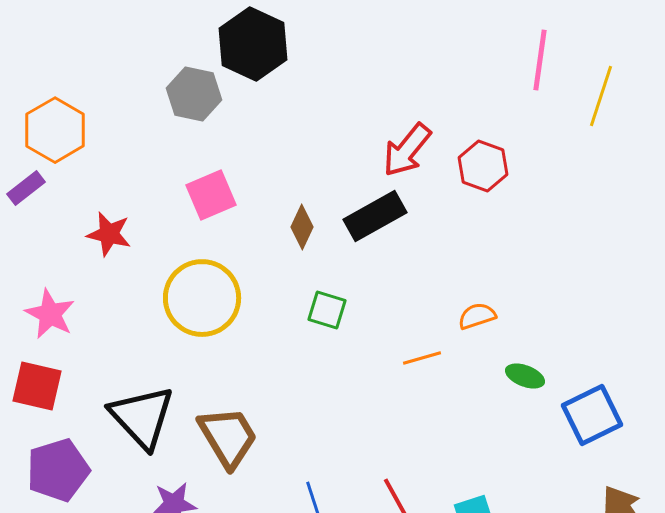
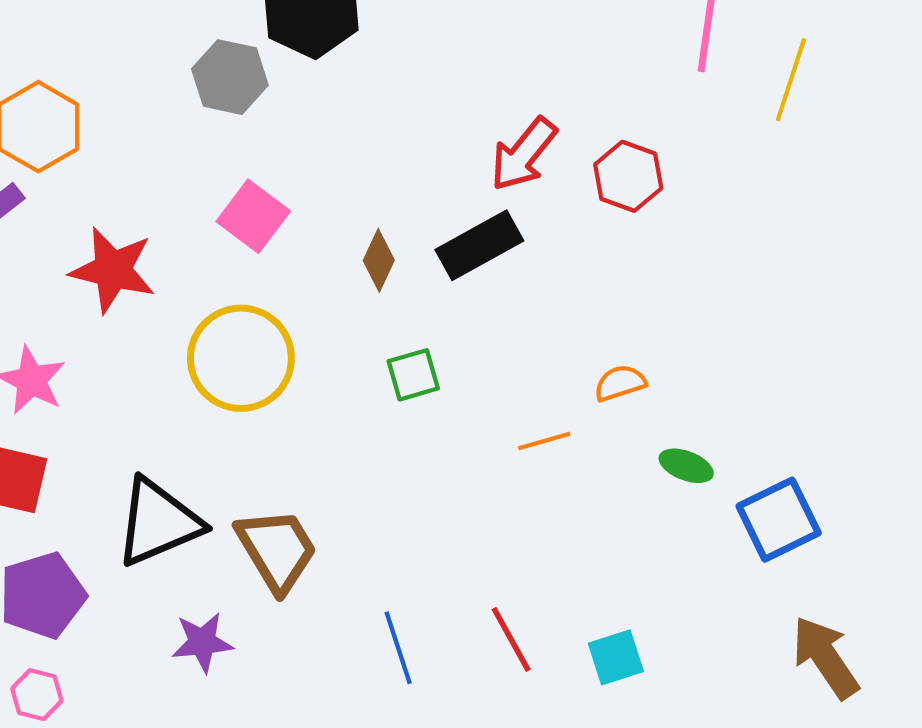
pink square: (211, 195) -> (253, 216), turned -30
red star: (109, 234) -> (113, 270), size x1.4
green square: (327, 310) -> (413, 375), turned -33
black triangle: (142, 417) -> (158, 522), turned 50

